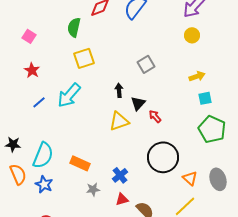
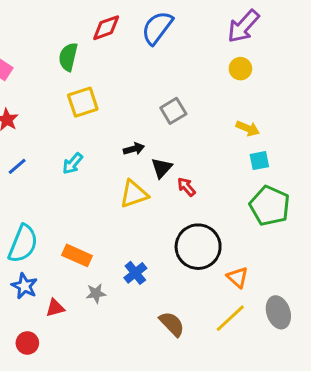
yellow arrow: (197, 76) -> (248, 128), turned 42
black arrow: (119, 90) -> (134, 149), turned 80
cyan arrow: (69, 95) -> (73, 163), moved, size x0.6
gray ellipse: (218, 179) -> (278, 312), moved
red triangle: (122, 199) -> (55, 308), moved

